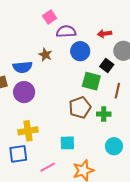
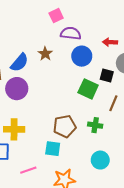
black square: (107, 66) -> (107, 76), turned -32
blue semicircle: (23, 67) -> (19, 63), turned -54
brown pentagon: (80, 107) -> (65, 126), moved

